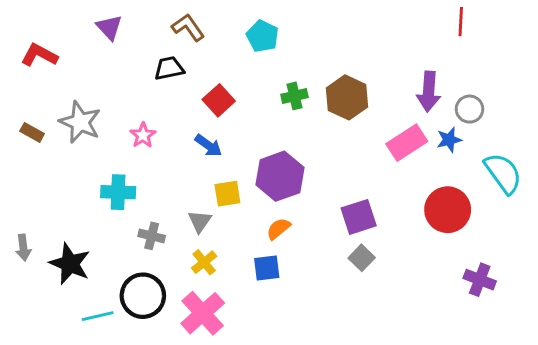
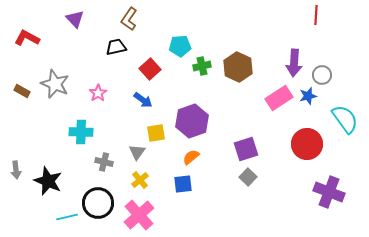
brown L-shape: (188, 27) -> (129, 19), turned -110
cyan pentagon: (262, 36) -> (180, 46), moved, turned -30
purple cross: (480, 280) -> (329, 192), size x1.4

